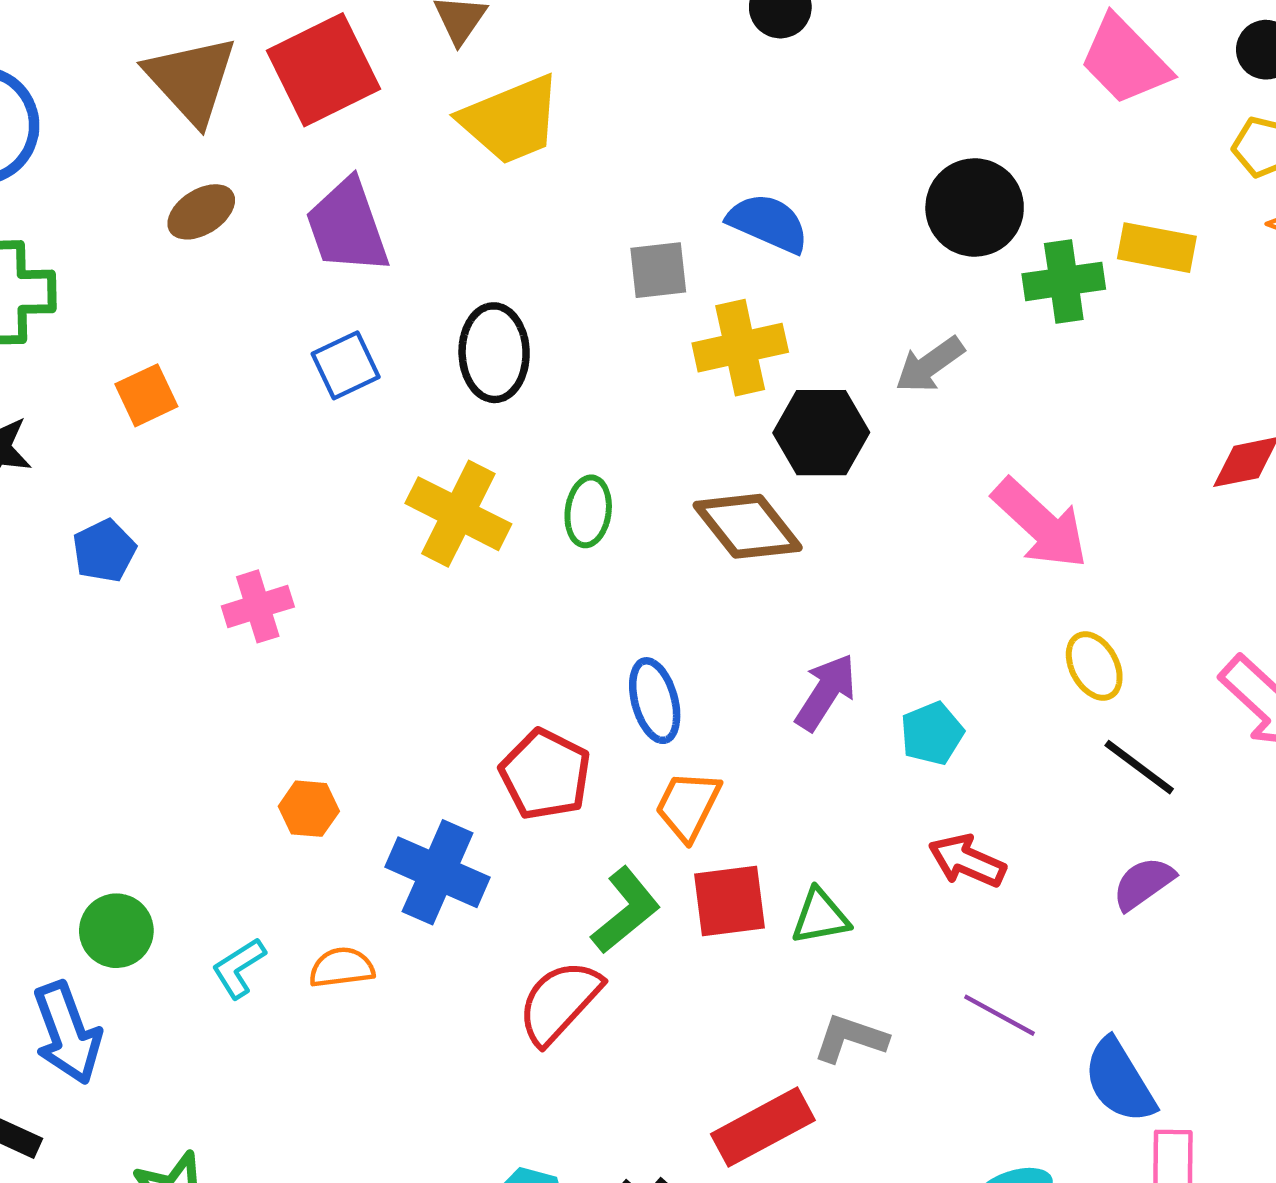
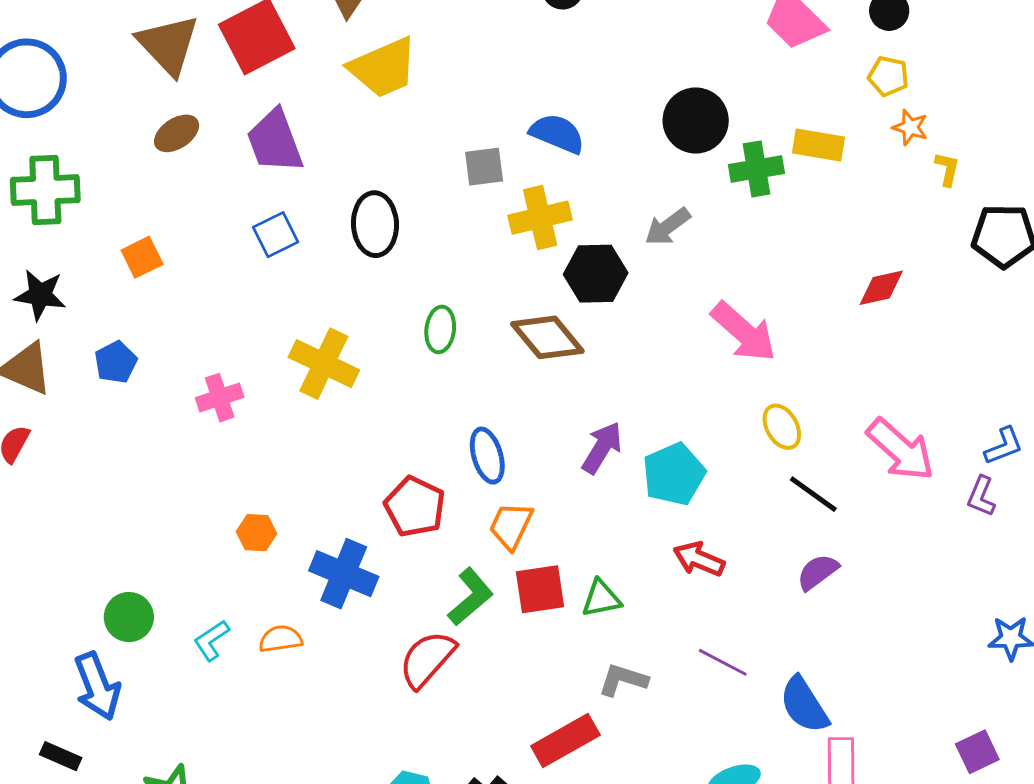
yellow cross: (458, 514) -> (324, 364), moved
cyan pentagon: (932, 733) -> (674, 474), size x1.5

